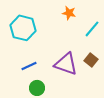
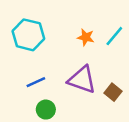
orange star: (69, 13) -> (86, 37), moved
brown square: (91, 60) -> (113, 92), moved

